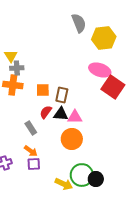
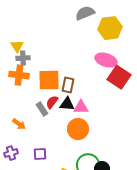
gray semicircle: (79, 23) -> (85, 13), turned -90
orange square: (43, 90) -> (49, 80), size x1.6
gray rectangle: (31, 128) -> (42, 109), moved
orange arrow: (31, 151) -> (19, 124), moved

